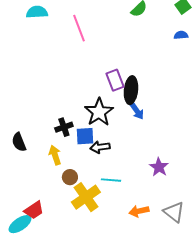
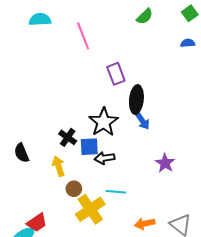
purple rectangle: (115, 80) -> (116, 74), moved
black cross: (64, 127) -> (68, 137), turned -36
purple star: (159, 167) -> (165, 163), moved

